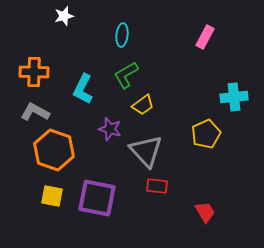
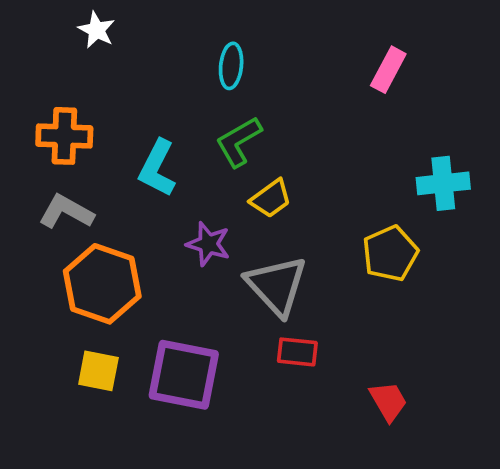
white star: (64, 16) -> (97, 30), moved, turned -30

